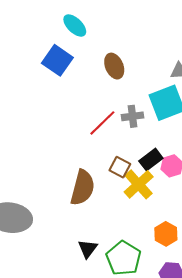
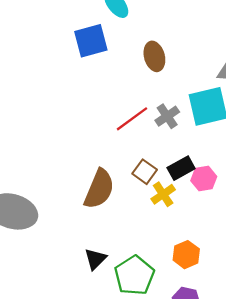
blue square: (57, 60) -> (91, 41), turned 32
gray cross: (133, 116) -> (167, 116), turned -35
yellow cross: (139, 184) -> (163, 194), size x0.7

